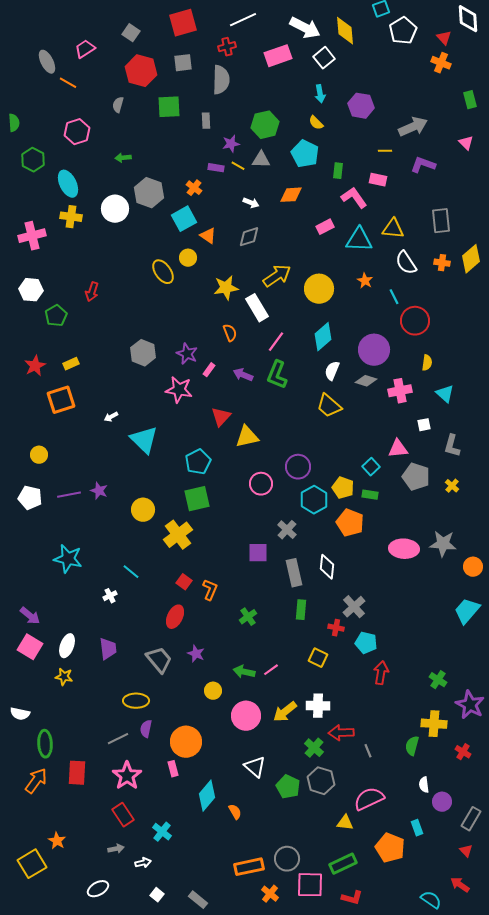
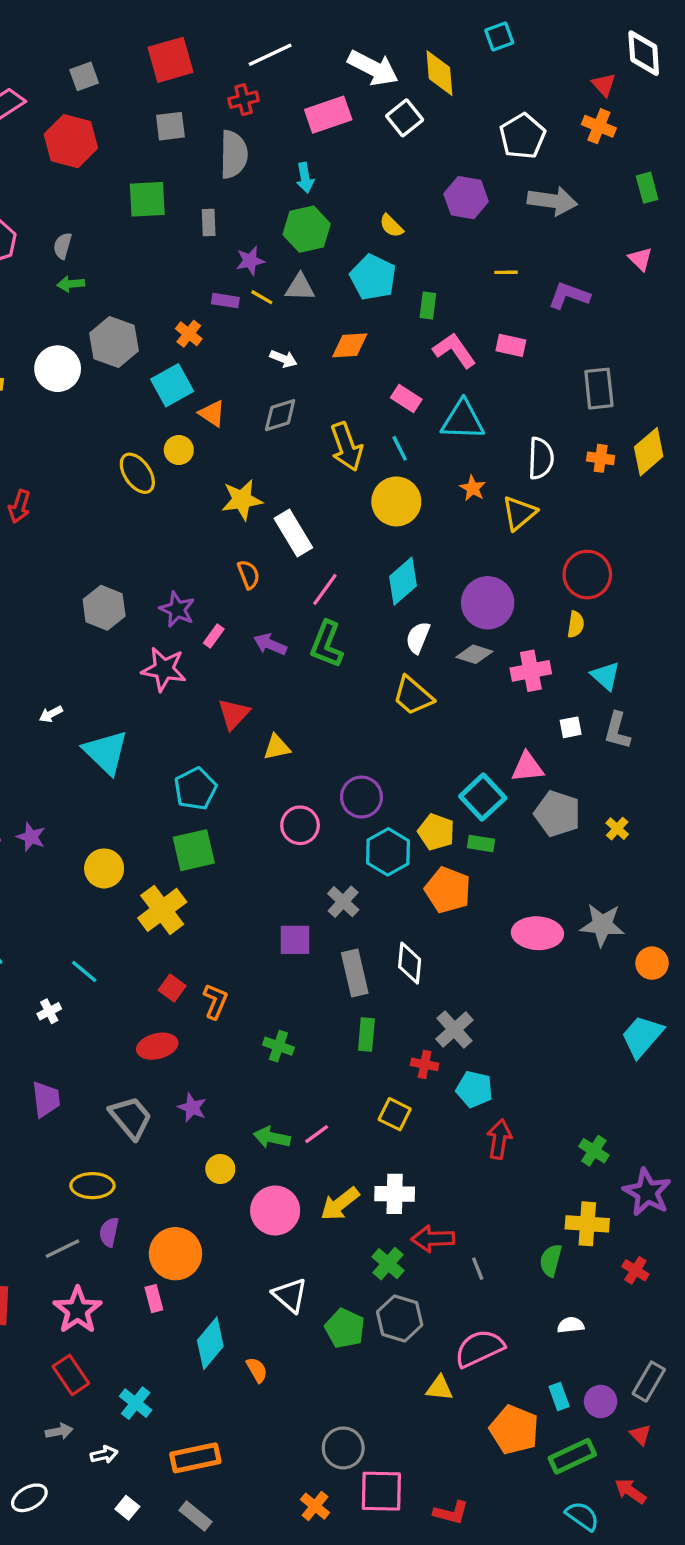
white pentagon: (403, 31) -> (523, 136), moved
gray square: (131, 33) -> (84, 76), turned 36
red hexagon: (141, 71) -> (71, 141), moved
cyan arrow: (320, 94) -> (305, 178), moved
gray semicircle: (118, 105) -> (63, 246), moved
gray arrow: (413, 127) -> (552, 201), moved, turned 32
pink rectangle: (378, 180) -> (511, 345), moved
pink rectangle: (325, 227) -> (406, 399), turned 60
yellow triangle: (393, 229) -> (519, 513), moved, turned -45
white semicircle: (406, 263) -> (541, 458), turned -145
yellow arrow: (277, 276) -> (347, 447), moved, turned 104
cyan line: (394, 297) -> (400, 448), moved
red circle: (415, 321) -> (587, 575), moved
yellow triangle: (247, 437) -> (277, 747), size x0.7
gray L-shape: (452, 446) -> (617, 731), moved
cyan square: (371, 467) -> (483, 797), size x1.5
red ellipse: (175, 617) -> (157, 1046), turned 50
green cross: (248, 617) -> (278, 1046), turned -36
white semicircle: (424, 785) -> (571, 1325), turned 91
purple circle: (442, 802) -> (601, 1401), moved
green rectangle: (343, 864) -> (572, 1456), moved
orange rectangle: (249, 867) -> (195, 1458), moved

